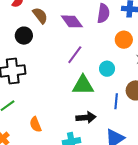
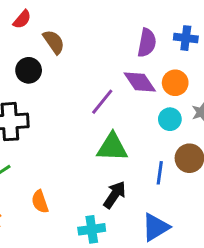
purple diamond: (72, 21) -> (140, 82), moved
cyan circle: (107, 69) -> (170, 119), moved
black arrow: (86, 117) -> (115, 195), turned -54

